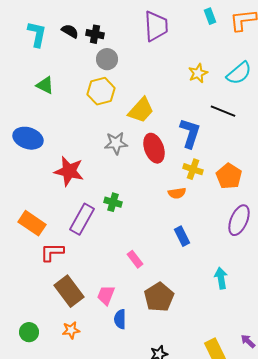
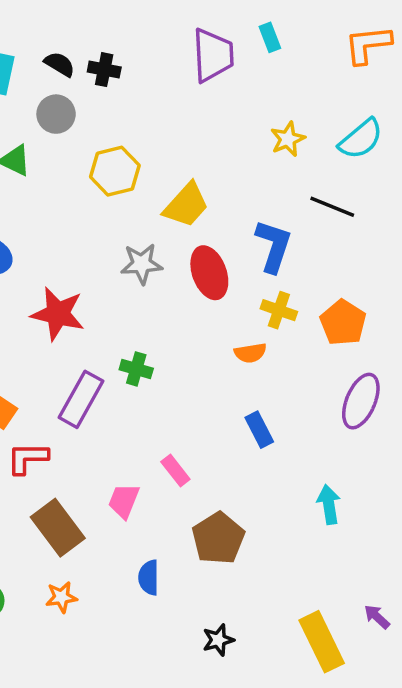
cyan rectangle: (210, 16) -> (270, 37), moved
gray circle: (107, 59) -> (56, 114), moved
pink trapezoid: (106, 295) -> (124, 501), moved

